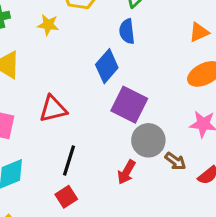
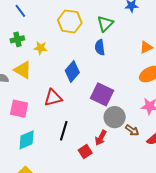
yellow star: (48, 25) -> (41, 48), moved
blue diamond: (107, 66) -> (72, 71), moved
red square: (66, 197) -> (85, 152), moved

